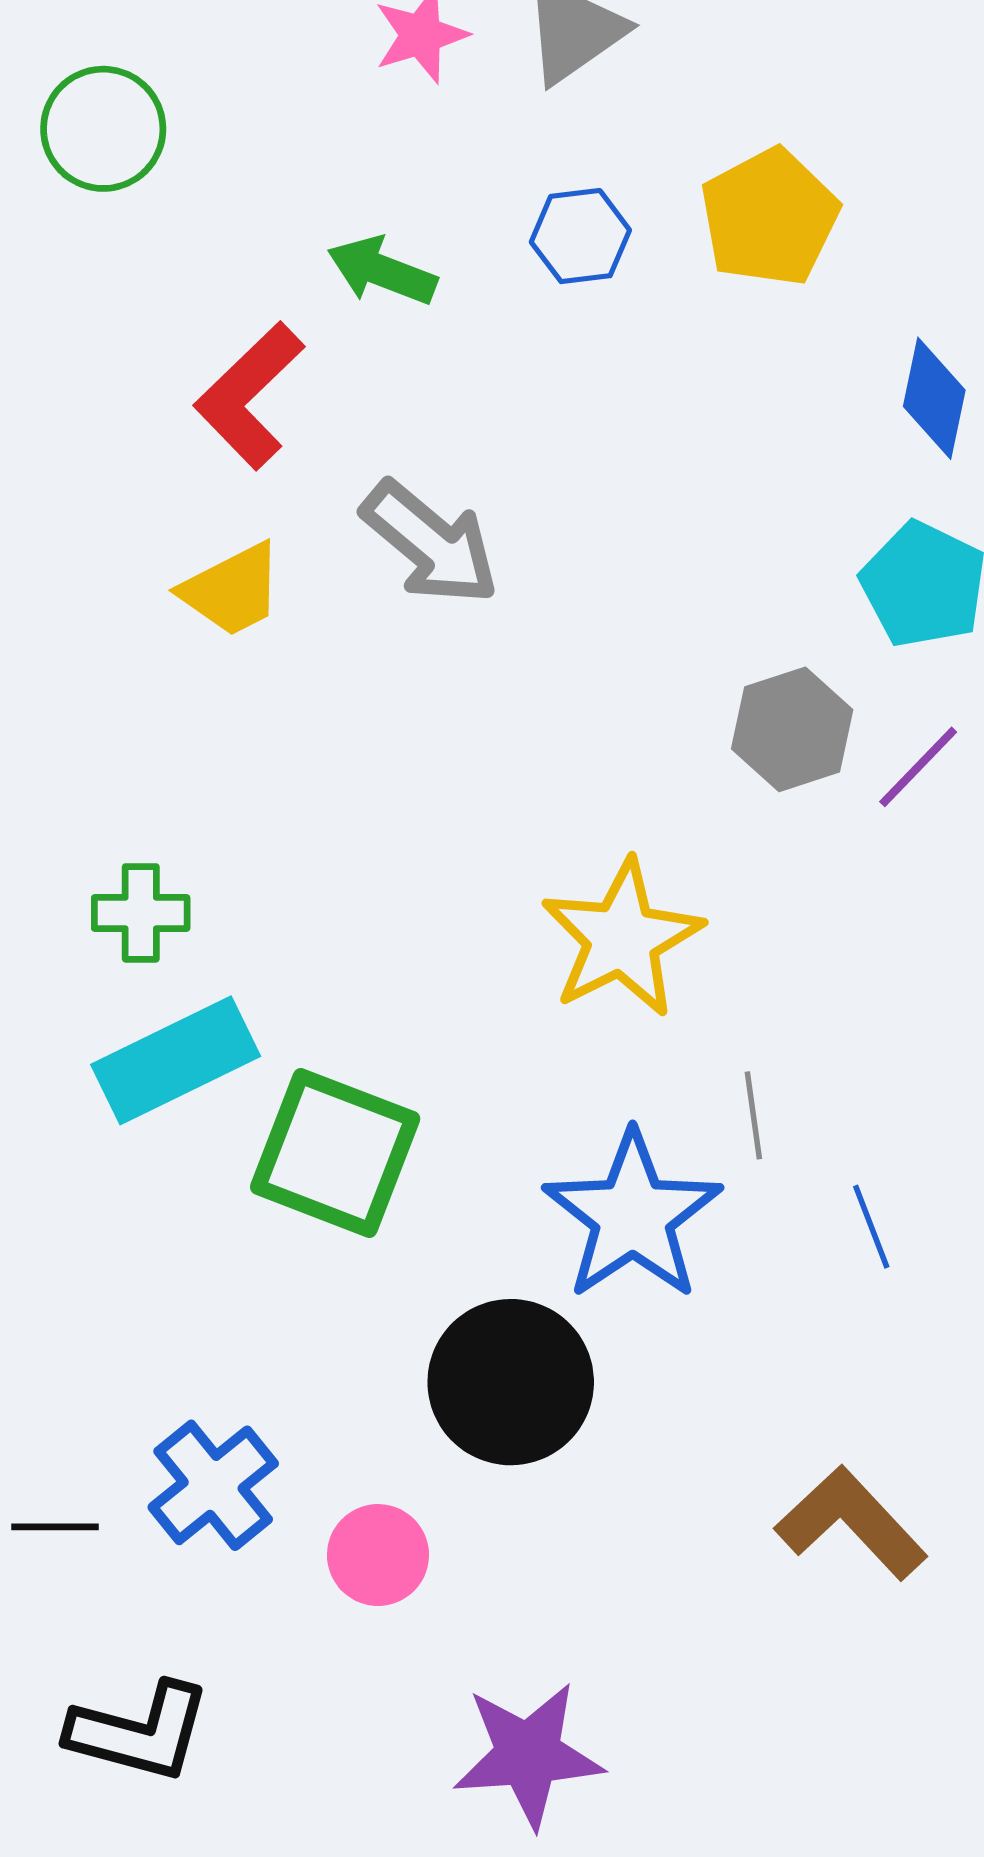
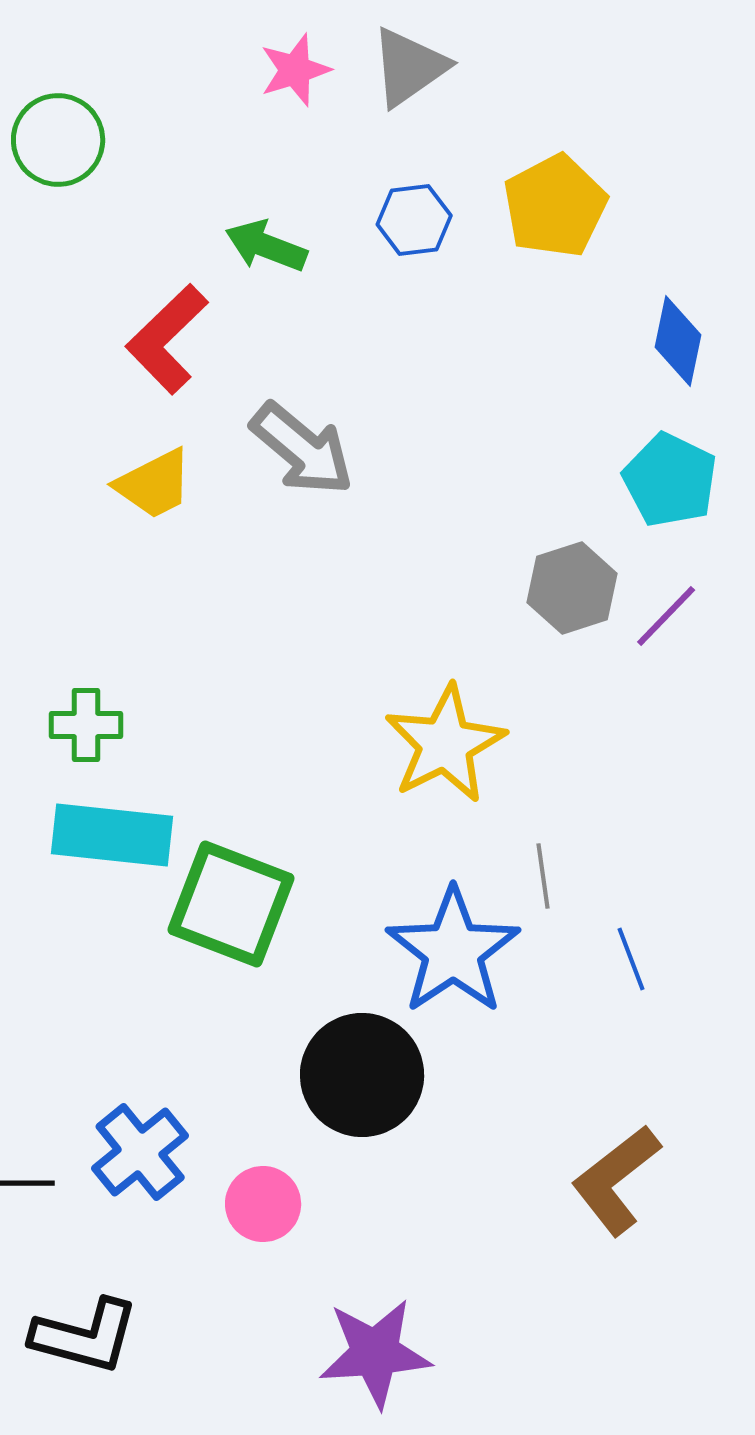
cyan rectangle: (176, 1060) -> (112, 835), turned 32
brown L-shape: (851, 1523) -> (616, 1180), turned -85

